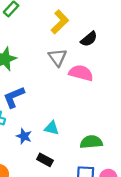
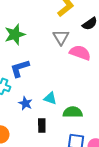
green semicircle: (91, 142) -> (73, 112), moved
black rectangle: (45, 160) -> (42, 125), turned 56

